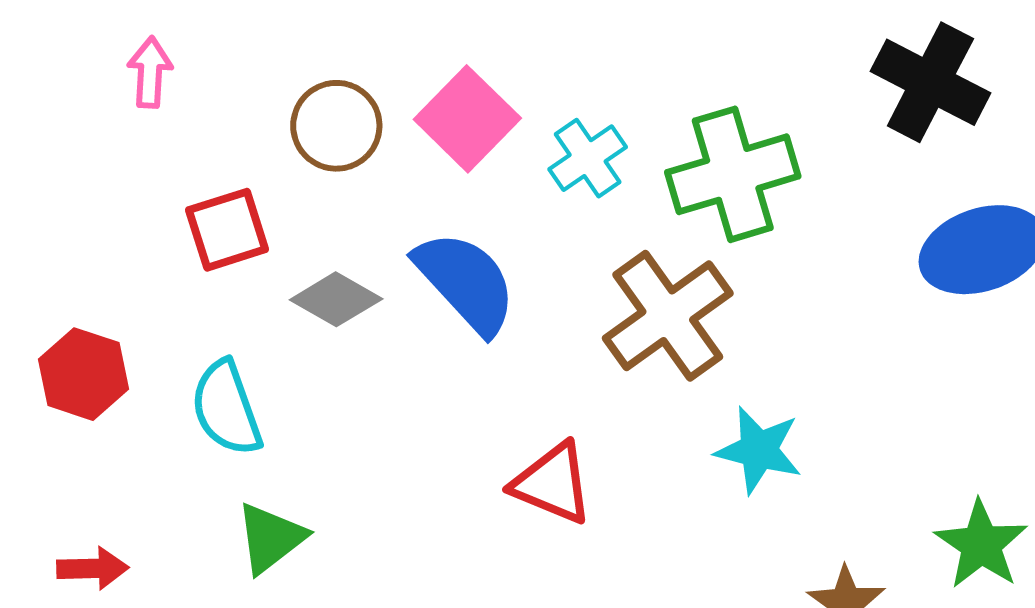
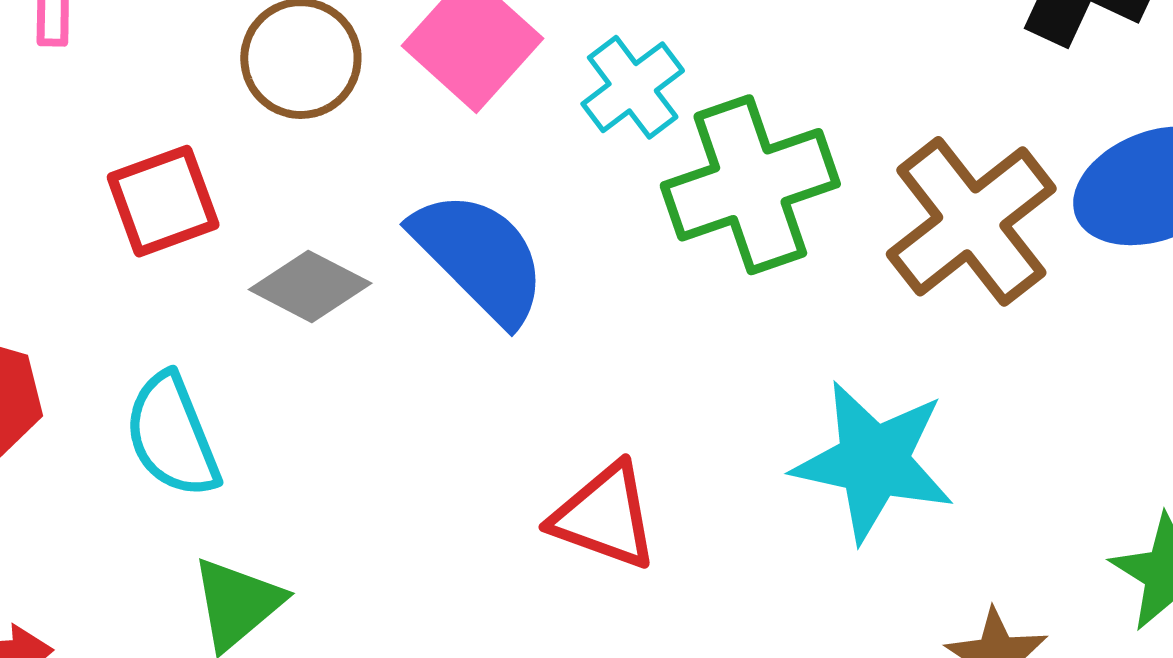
green cross: (733, 174) -> (750, 185), moved
brown cross: (668, 316) -> (971, 221), moved
cyan star: (759, 450) -> (873, 461), size x1.4

